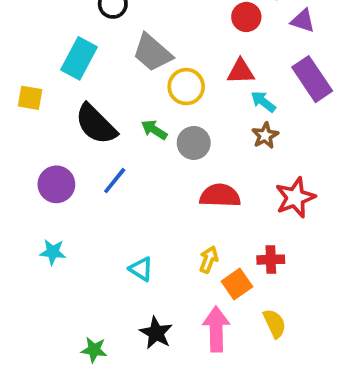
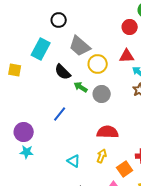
black semicircle: (96, 124) -> (63, 72), moved, size x0.7
purple circle: (56, 184) -> (24, 132), moved
red semicircle: (220, 196) -> (108, 132), moved
yellow arrow: (209, 260) -> (102, 156), moved

